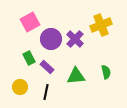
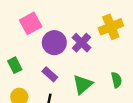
green rectangle: (29, 58) -> (15, 65), moved
green triangle: (76, 76) -> (83, 84), turned -36

